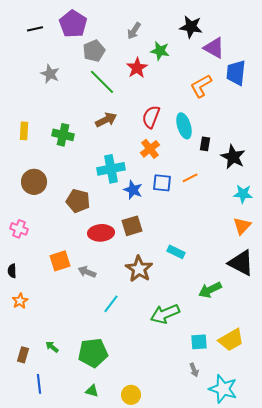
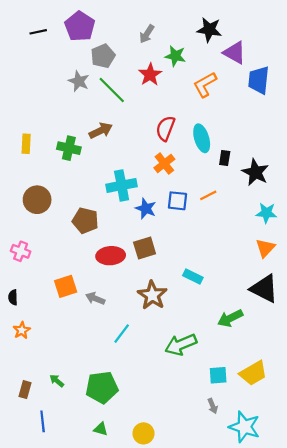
gray star: (50, 74) -> (79, 81), moved
orange L-shape: (201, 86) -> (205, 84), moved
brown arrow: (106, 120) -> (101, 131), moved

